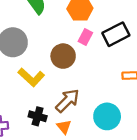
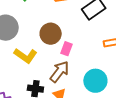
pink rectangle: (85, 37) -> (67, 49), moved

